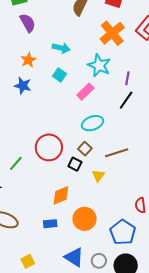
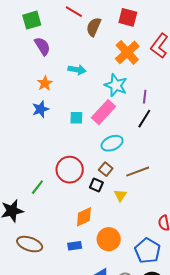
cyan square: (59, 75) -> (76, 118), moved, turned -32
blue star: (23, 86) -> (40, 109), turned -30
pink rectangle: (85, 92) -> (103, 112), size x1.4

